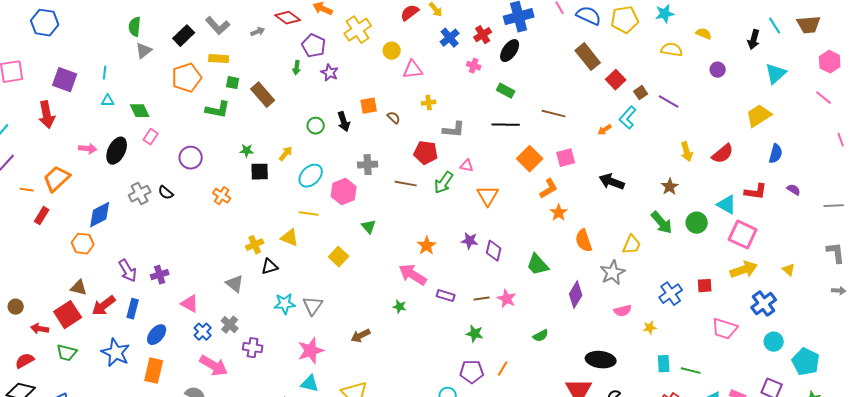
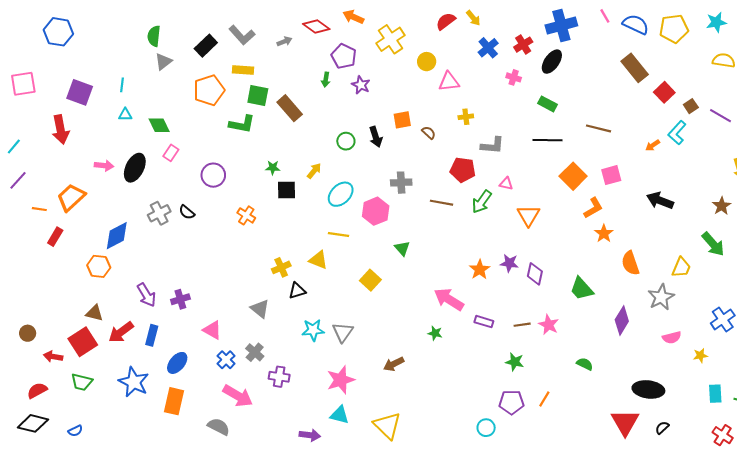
green square: (233, 83) -> (258, 96), size x1.5
orange star: (427, 246) -> (480, 270), moved
green semicircle: (541, 336) -> (585, 364), turned -126

